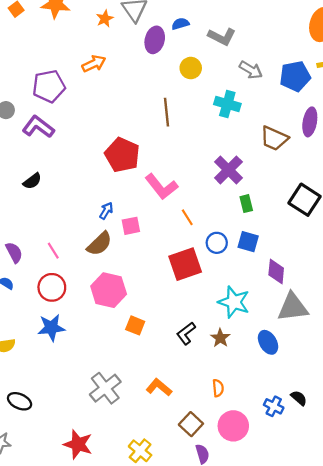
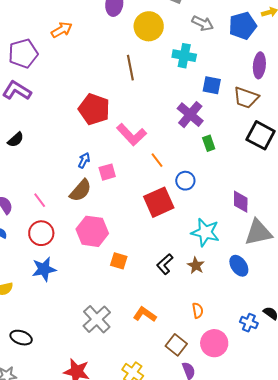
yellow circle: (191, 68) -> (149, 26), size x1.5
brown trapezoid: (274, 138) -> (246, 98), moved
blue square: (248, 242) -> (212, 85), moved

